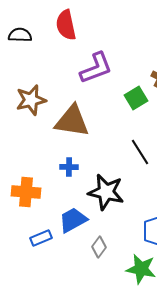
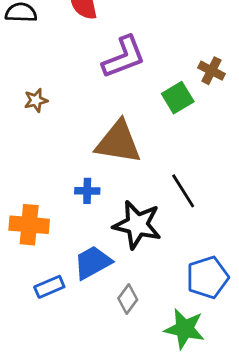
brown star: (31, 100) -> (36, 100), size x0.6
brown triangle: (72, 121) -> (118, 142), moved
black line: (140, 152) -> (183, 191), moved

